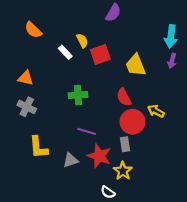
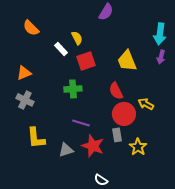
red square: (100, 54) -> (86, 61), moved
orange triangle: (26, 78) -> (24, 73), turned -35
yellow star: (123, 171) -> (138, 147), moved

